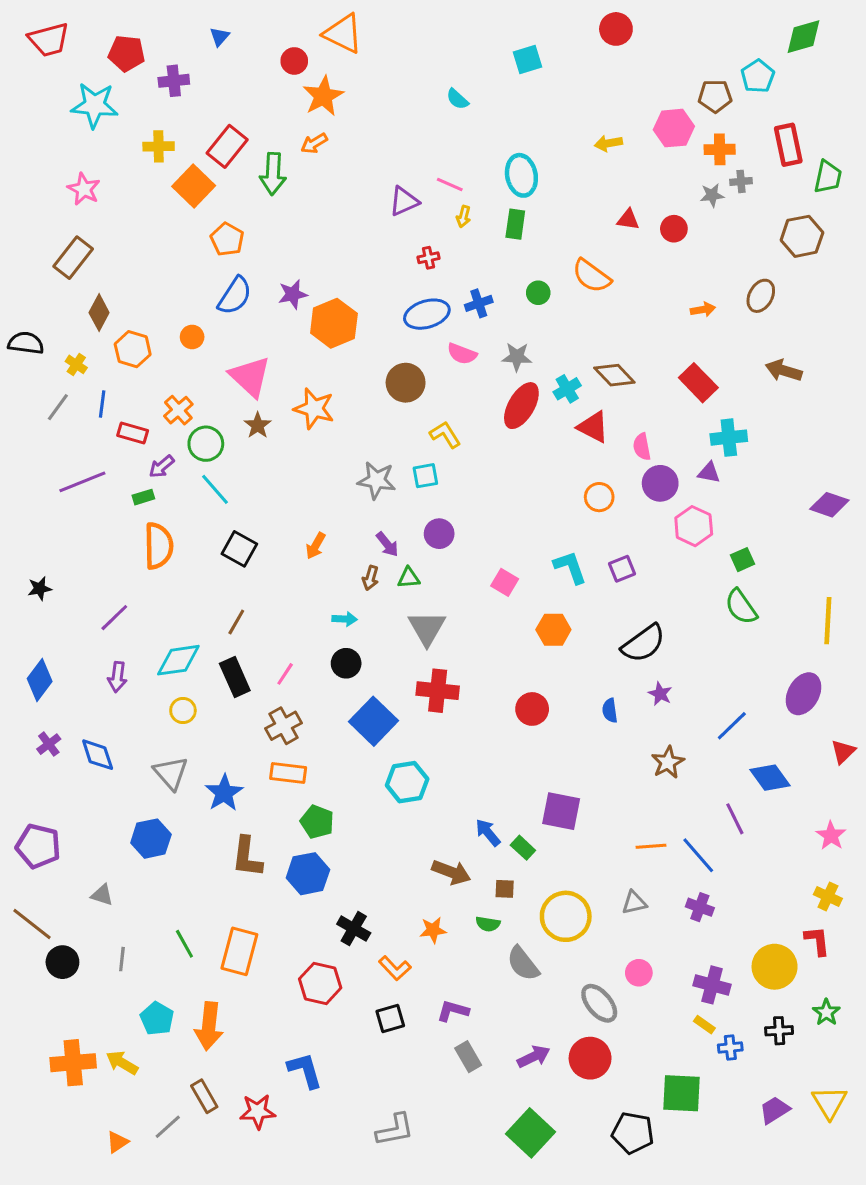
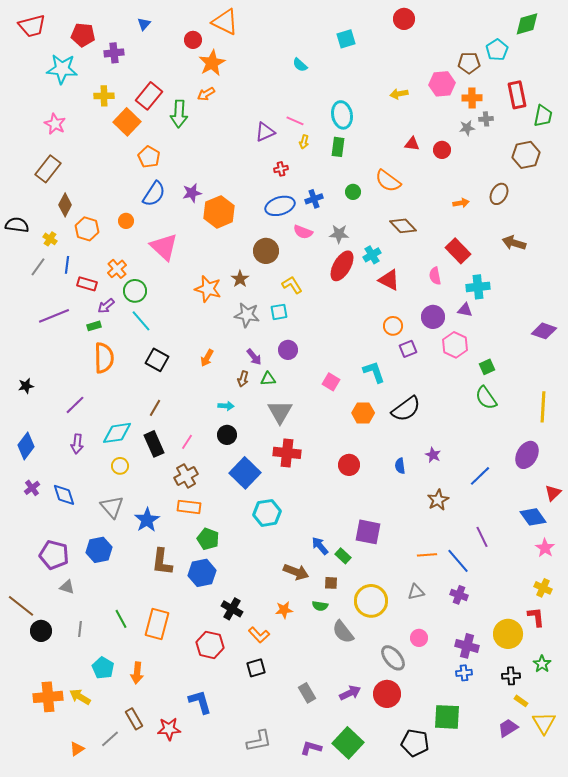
brown diamond: (614, 375) -> (403, 226), moved
orange star: (314, 409) -> (208, 289), moved
brown star: (258, 425) -> (240, 279), moved
pink semicircle: (642, 447) -> (435, 276), moved
purple square: (622, 569) -> (408, 349), moved
black semicircle: (643, 643) -> (406, 409), moved
blue diamond: (770, 778) -> (533, 517), moved
purple pentagon: (38, 846) -> (54, 555), moved
purple L-shape: (453, 1011) -> (311, 748), moved
yellow rectangle: (704, 1025) -> (521, 701), moved
orange arrow: (209, 1026) -> (137, 673), size x0.7
blue cross: (730, 1047) -> (464, 673), moved

